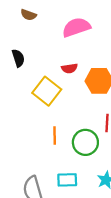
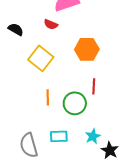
black semicircle: (18, 58) -> (16, 29), turned -42
red semicircle: (69, 68) -> (51, 24), moved, turned 32

